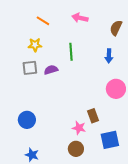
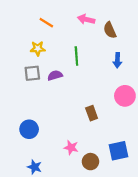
brown semicircle: (116, 28) -> (110, 30), moved, turned -49
brown rectangle: (93, 116) -> (92, 113), moved
pink star: (79, 128) -> (71, 148), moved
brown circle: (76, 149) -> (90, 162), moved

